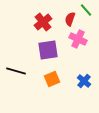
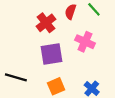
red semicircle: (70, 19) -> (71, 12), moved

